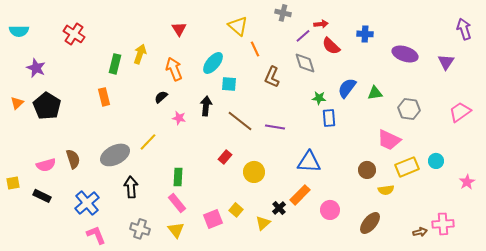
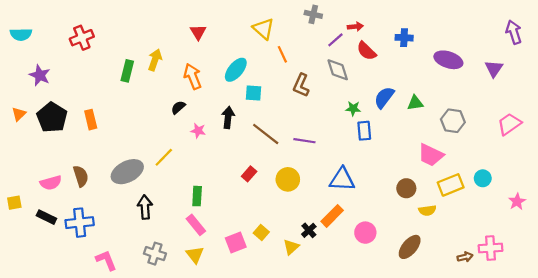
red cross: (74, 34) -> (82, 38), turned 35
orange rectangle: (104, 97) -> (91, 120), moved
yellow circle: (254, 172) -> (288, 179), moved
blue cross: (87, 203) -> (80, 223), moved, turned 35

